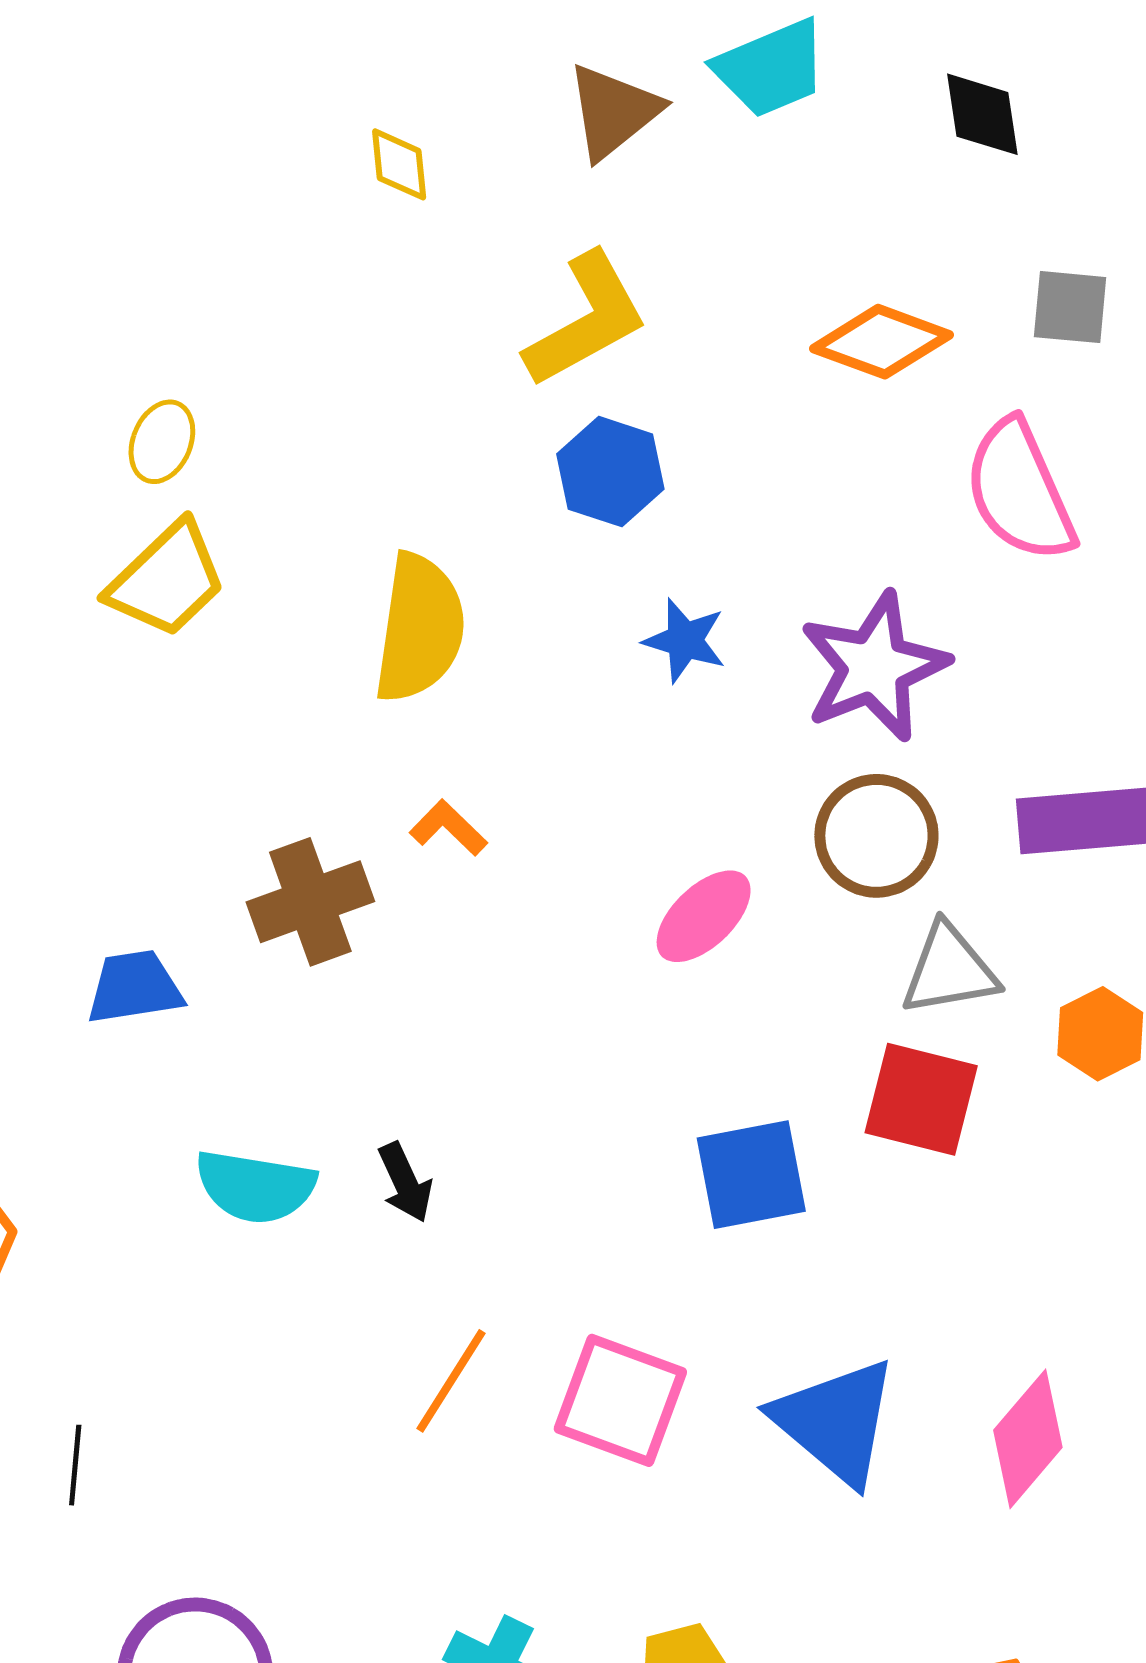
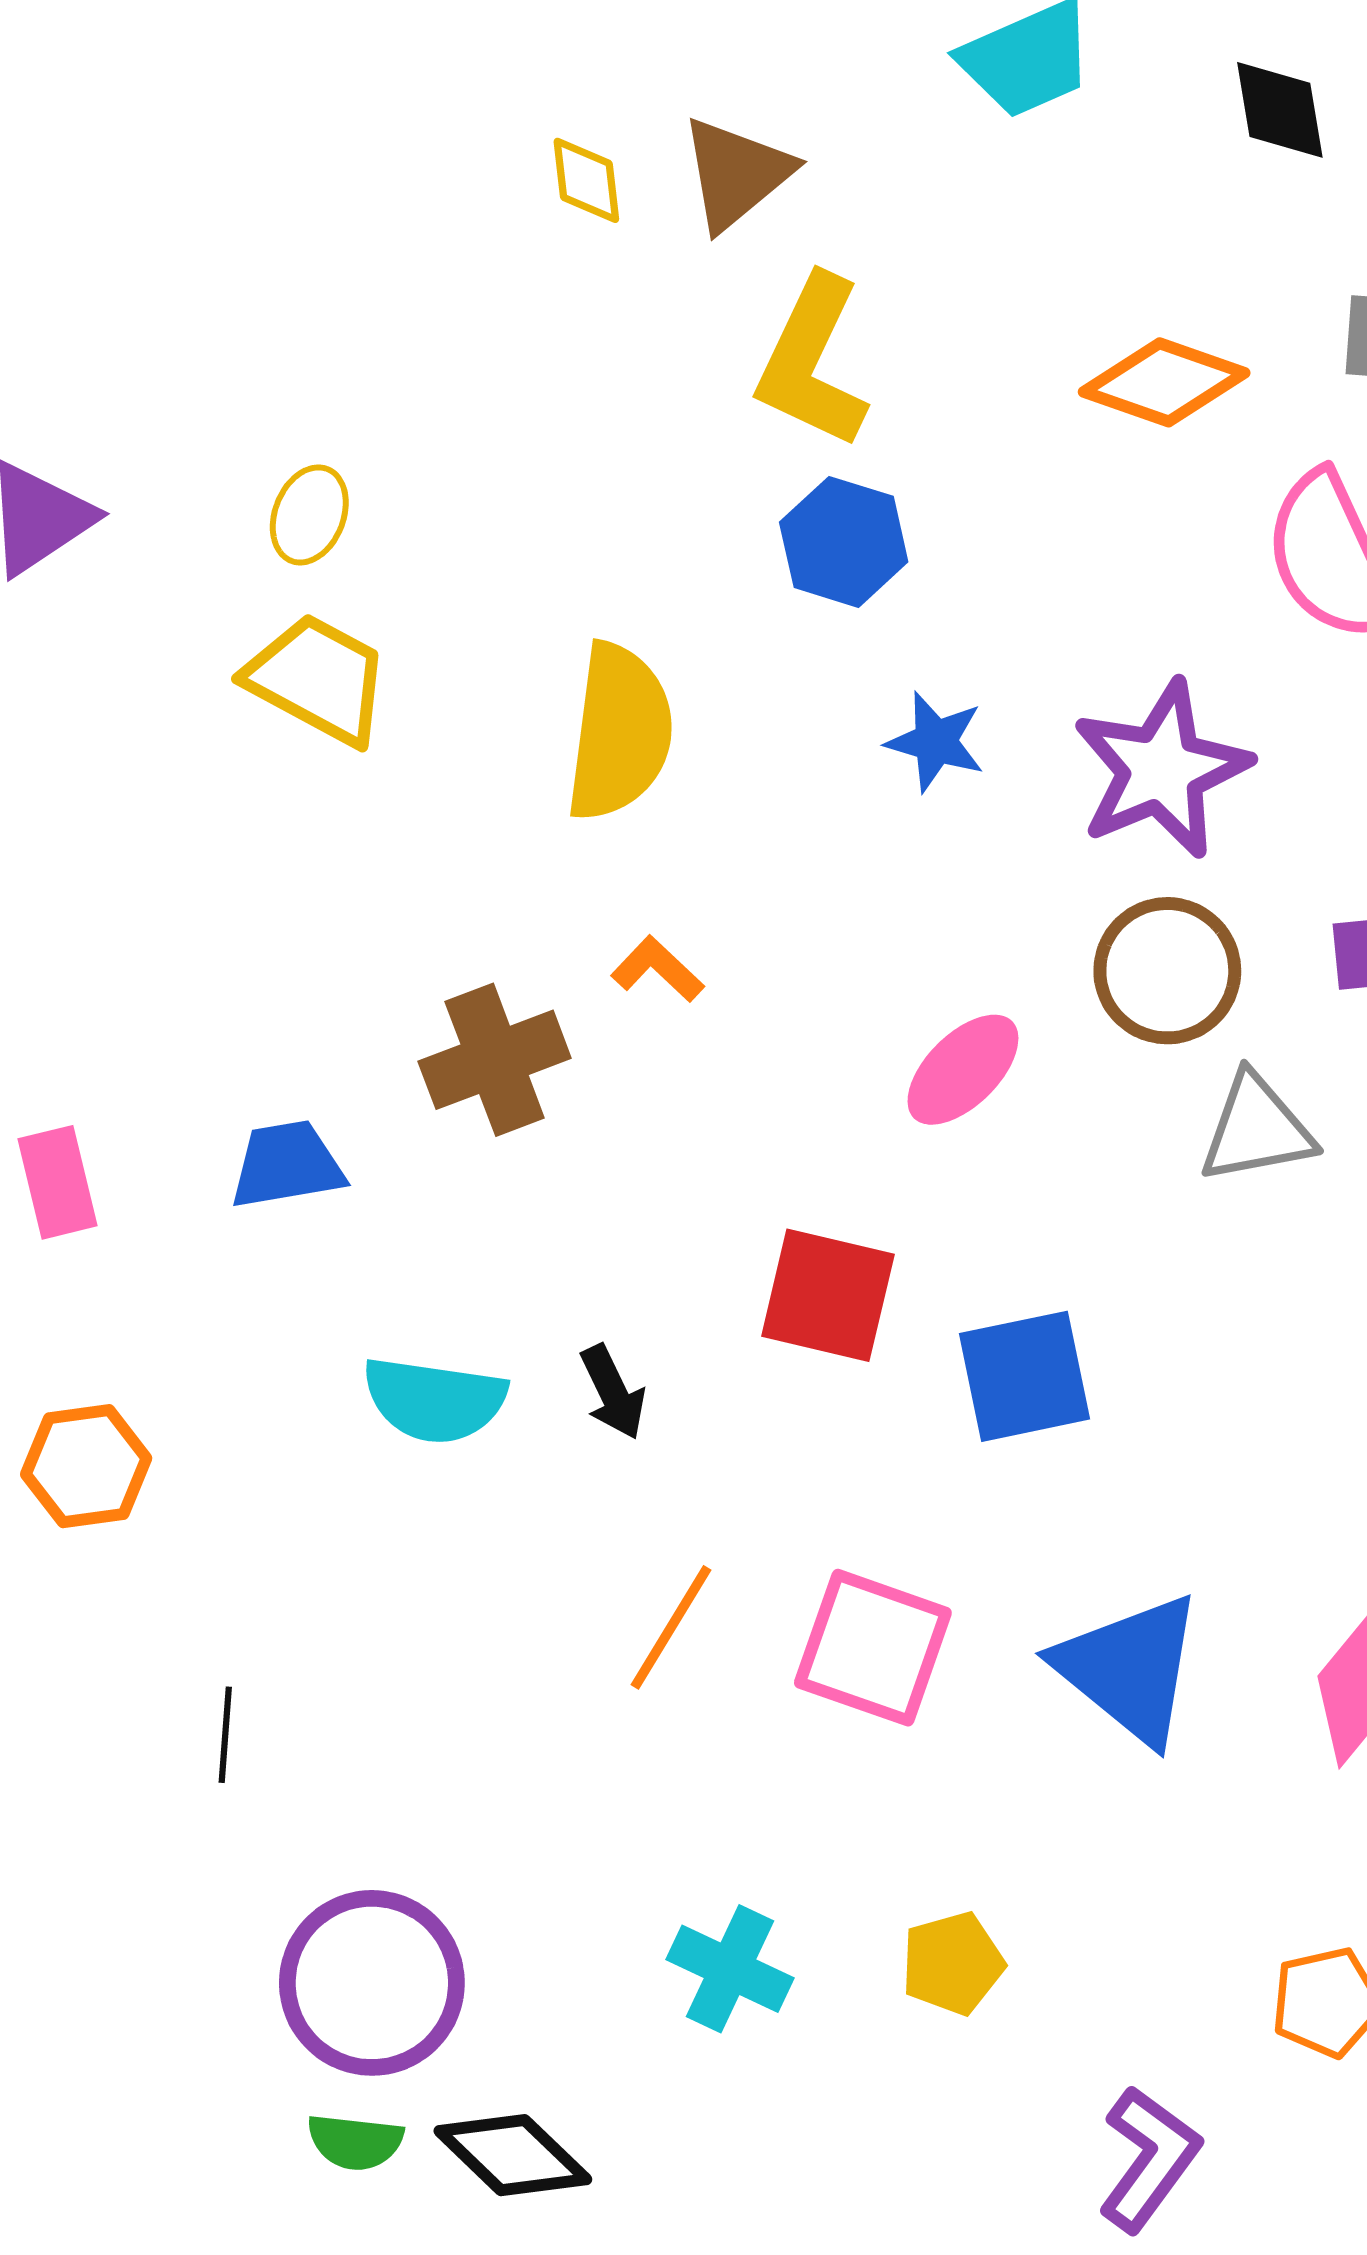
brown triangle: (613, 111) -> (736, 174), moved
yellow L-shape: (586, 320) -> (812, 362), turned 145
yellow trapezoid: (167, 580) -> (318, 679), turned -107
red square: (921, 1099) -> (828, 1295), moved

